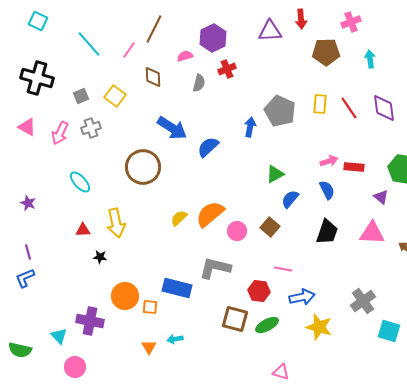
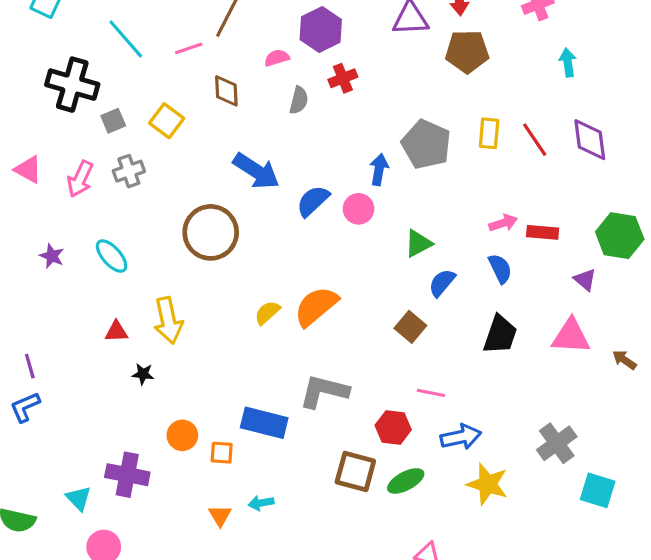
pink line: (129, 50) -> (189, 48), turned 36
brown pentagon: (326, 52) -> (467, 52), moved
black cross: (37, 78) -> (72, 85), moved
purple star: (28, 203) -> (52, 256), moved
pink circle: (237, 231) -> (359, 209), moved
orange circle: (125, 296) -> (182, 435), size x0.7

